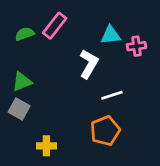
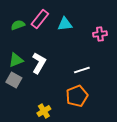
cyan triangle: (111, 35) -> (65, 24), moved
white L-shape: (89, 64) -> (39, 63), moved
yellow cross: (46, 146) -> (44, 111), moved, turned -32

